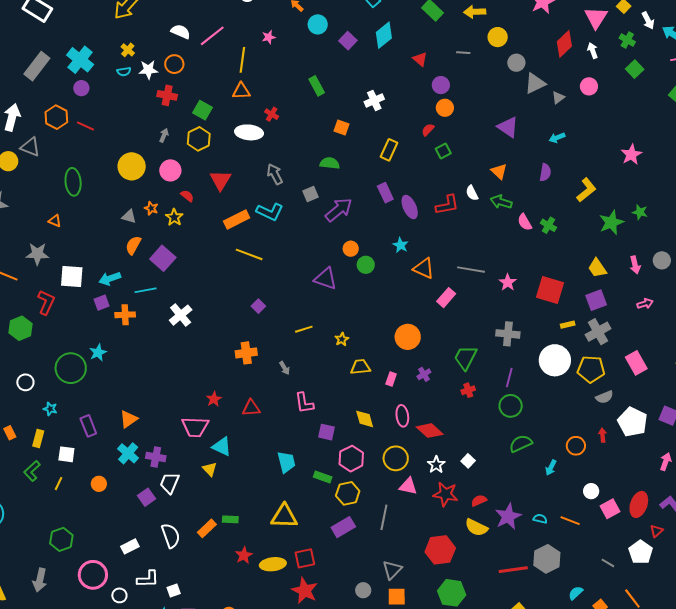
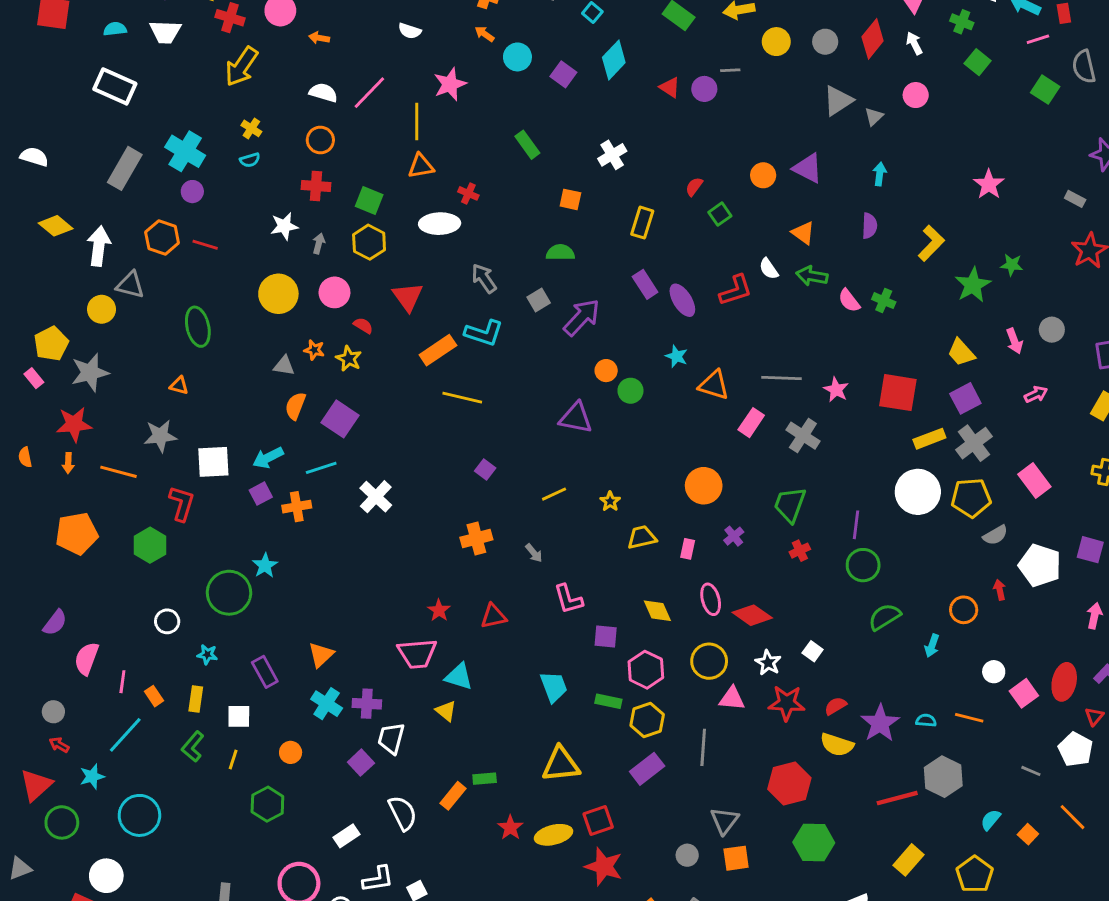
pink star: (269, 37) -> (450, 84), size x1.6
gray circle: (516, 63) -> (825, 42), moved
white star: (148, 70) -> (284, 226), moved
purple circle: (441, 85) -> (704, 89), moved
orange circle: (445, 108) -> (763, 175), moved
cyan arrow: (557, 138) -> (880, 174), turned 126
yellow rectangle: (568, 325) -> (929, 439), size x1.5
gray cross: (508, 334) -> (803, 436), moved, turned 35
green hexagon: (61, 539) -> (267, 804), moved

